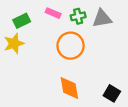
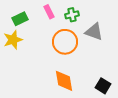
pink rectangle: (53, 13) -> (49, 12), turned 40
gray triangle: (102, 18) -> (94, 32), moved, turned 30

